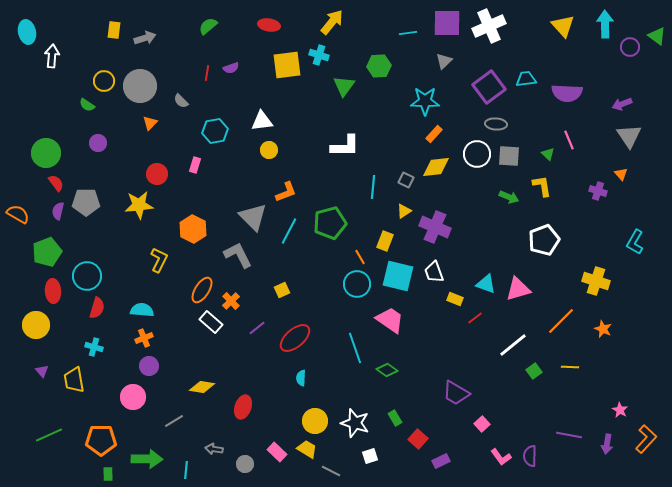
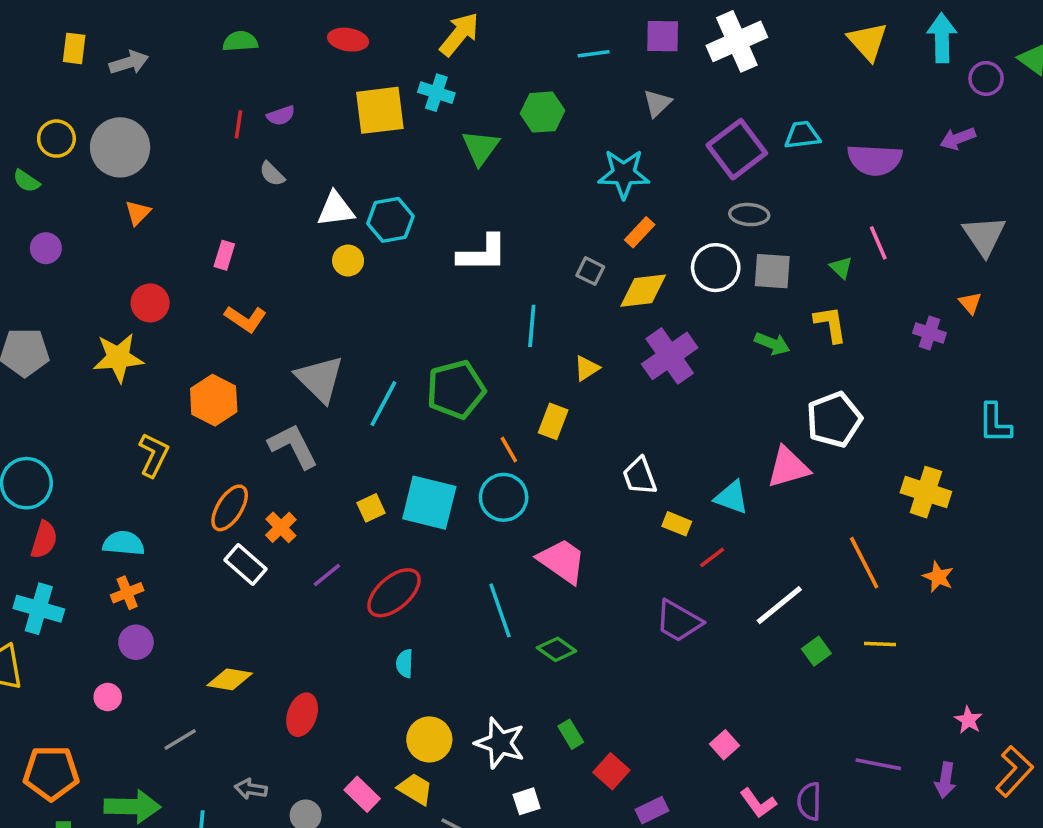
purple square: (447, 23) -> (663, 36), size x0.7
green semicircle: (208, 26) -> (240, 41), turned 36
gray semicircle: (181, 101) -> (272, 174), moved
purple arrow: (622, 104) -> (958, 139), moved
cyan hexagon: (215, 131) -> (390, 220), moved
pink rectangle: (195, 165) -> (224, 255), moved
gray square: (406, 180) -> (590, 271), moved
orange L-shape: (286, 192) -> (246, 319), moved, turned 55
purple cross: (435, 227) -> (670, 356), moved, turned 32
cyan L-shape: (635, 242) -> (995, 423), turned -30
cyan square: (398, 276) -> (429, 503), moved
pink triangle: (518, 289) -> (788, 467), moved
orange line: (561, 321) -> (864, 563), turned -72
cyan cross: (94, 347) -> (39, 609), size x1.5
purple trapezoid: (456, 393) -> (679, 621), moved
pink circle: (133, 397) -> (108, 697), size x0.6

